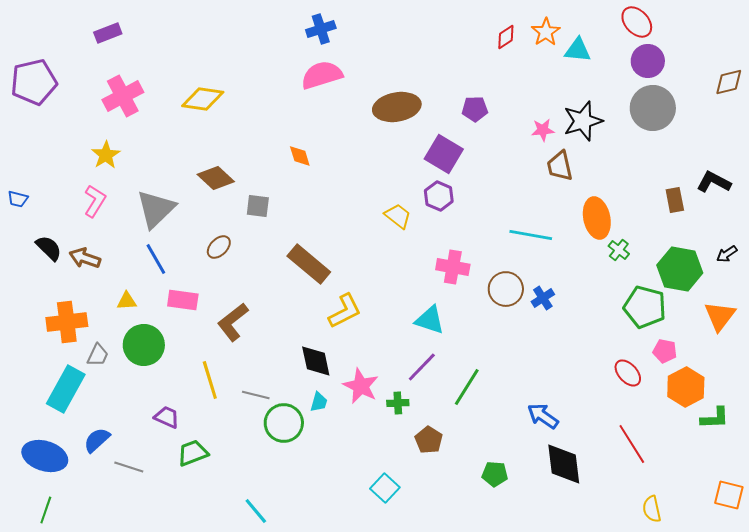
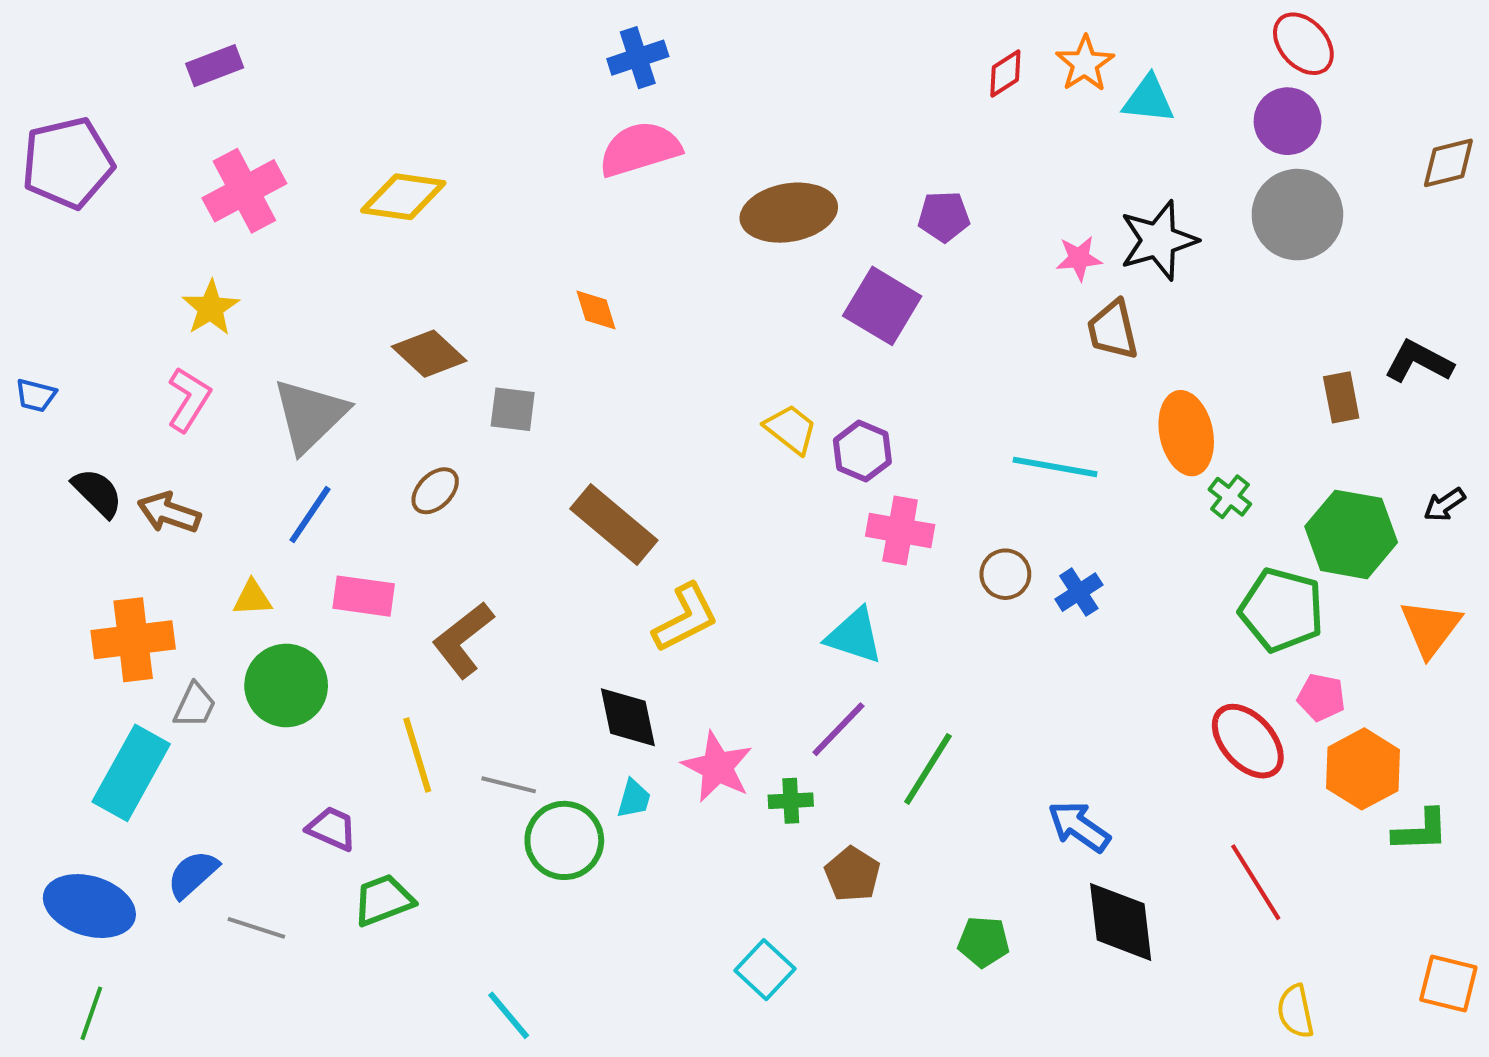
red ellipse: (637, 22) -> (1303, 44), moved
purple hexagon: (439, 196) -> (862, 451), moved
blue line: (156, 259) -> (310, 515), turned 64
brown circle: (506, 289) -> (1005, 574), size x0.7
red ellipse: (628, 373) -> (1248, 741), size x1.4

